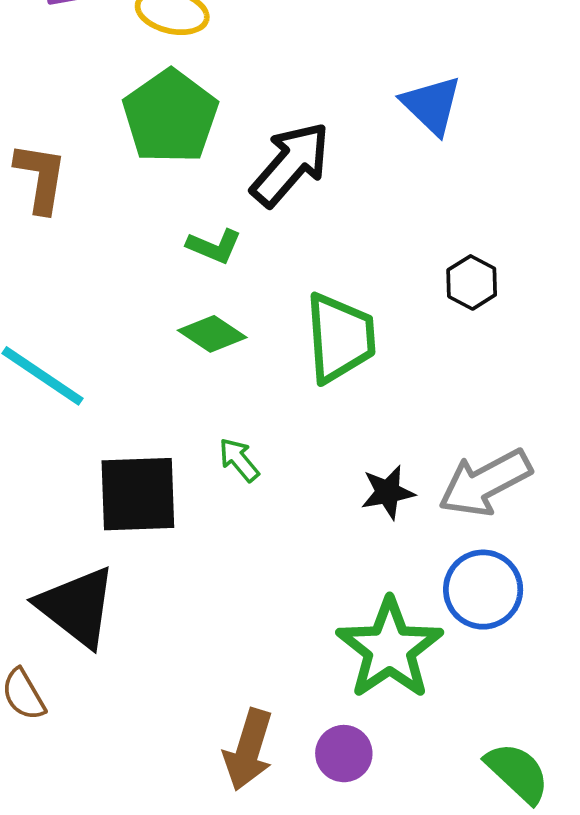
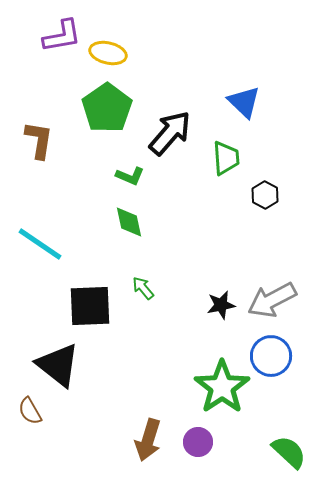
green diamond: (212, 334) -> (129, 222), turned 44
green trapezoid: (340, 338) -> (226, 158), moved, size x0.7

